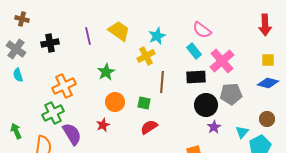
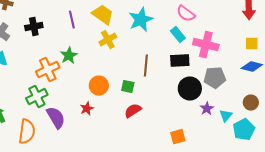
cyan star: (157, 36) -> (141, 20), size x1.4
yellow cross: (146, 56) -> (108, 40), moved
pink cross: (222, 61) -> (206, 45), turned -35
green star: (106, 72) -> (69, 56), moved
purple star: (214, 127) -> (207, 109), moved

